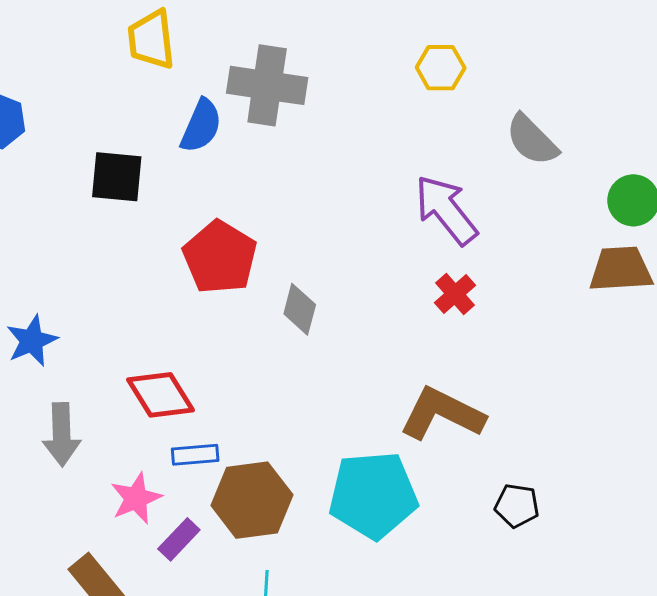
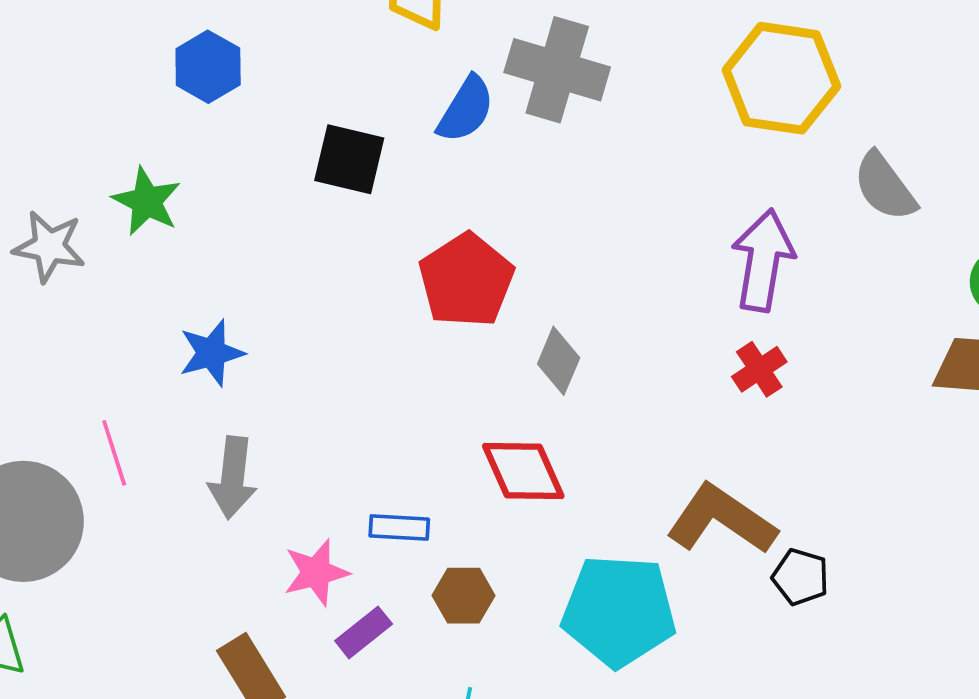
yellow hexagon: (441, 68) -> (781, 78), size x1.8
purple arrow: (446, 210) -> (763, 260), turned 40
red diamond: (161, 395) -> (523, 471), moved
brown hexagon: (252, 500) -> (464, 596), size x0.6
black pentagon: (517, 506) -> (801, 577), moved

